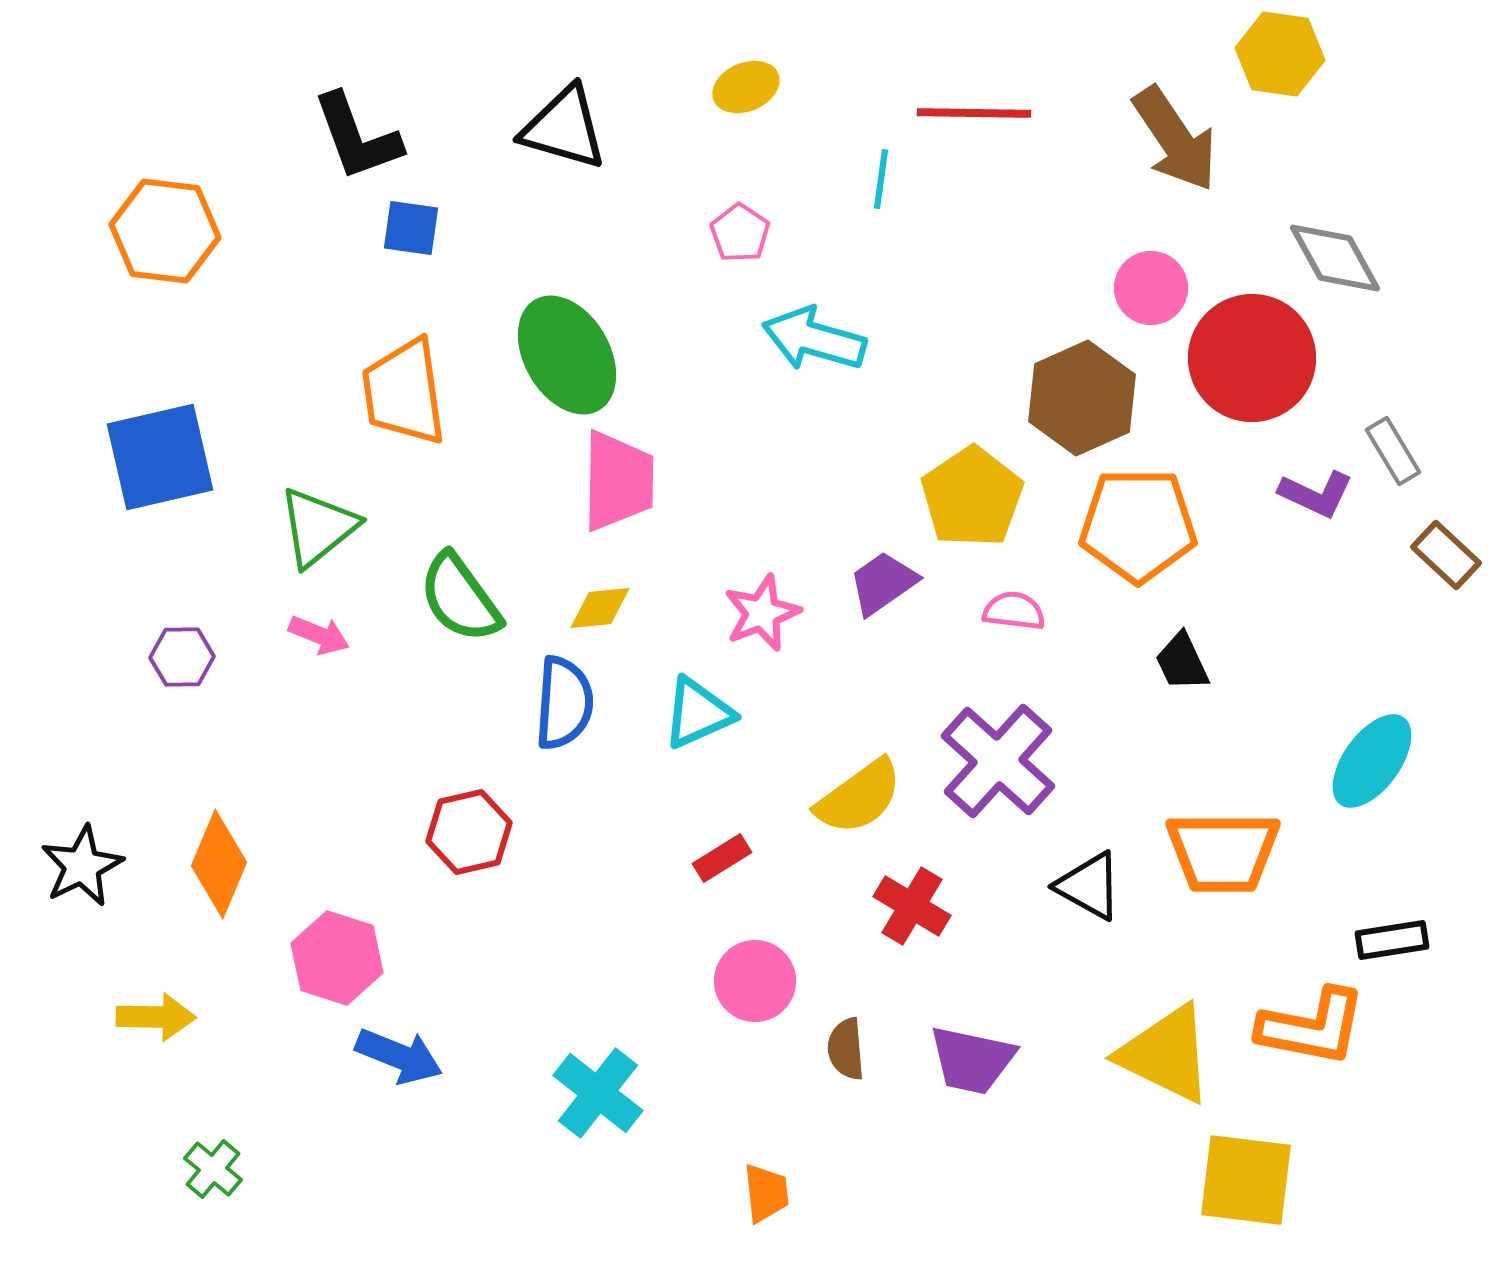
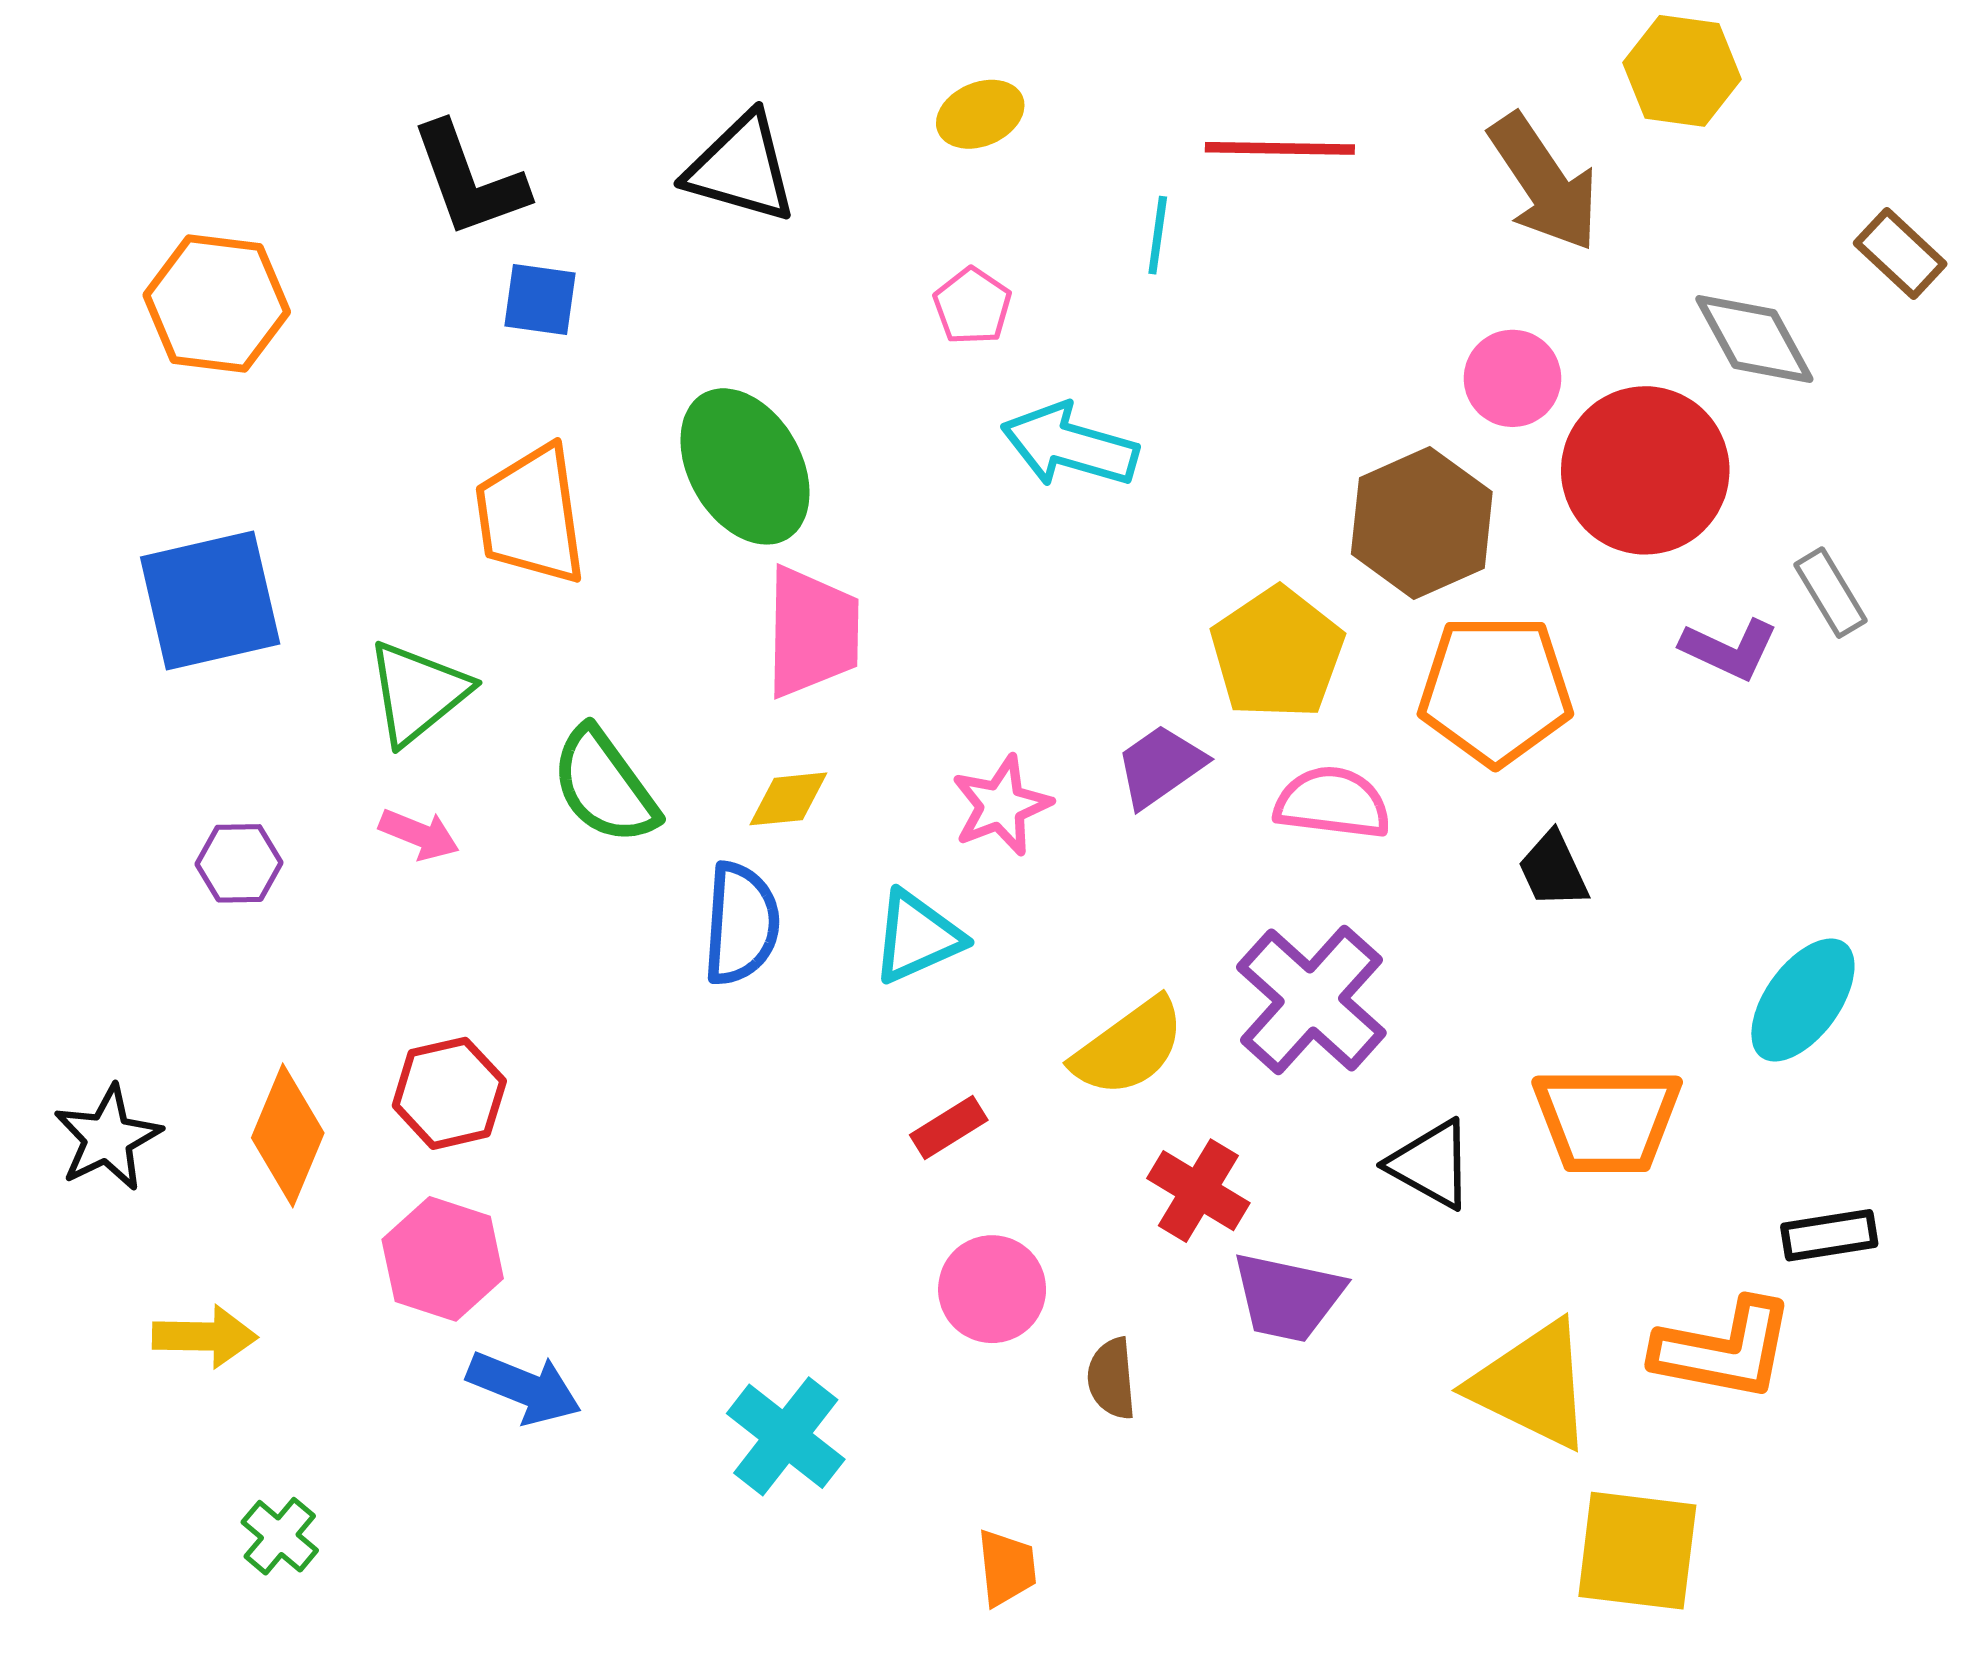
brown rectangle: (1446, 555) -> (1900, 254), moved
pink semicircle: (1014, 611) -> (1332, 803), size x1.4
red hexagon: (469, 832) -> (449, 1093), moved
purple trapezoid: (972, 1060) -> (1288, 1297), moved

